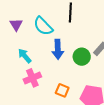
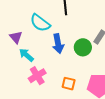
purple triangle: (16, 25) -> (16, 37), moved

